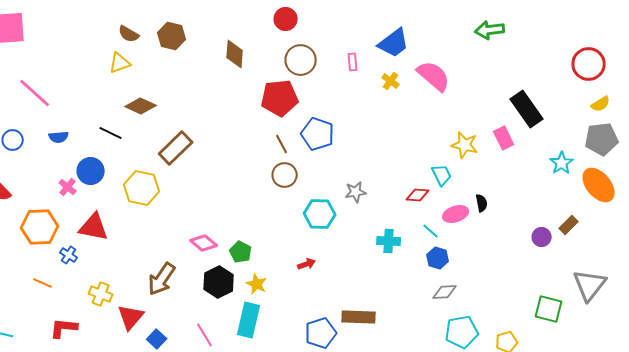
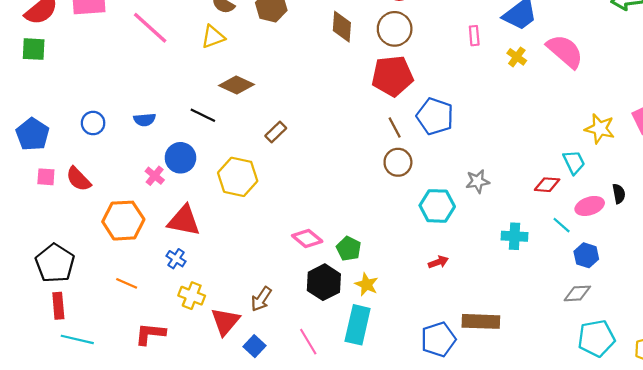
brown circle: (301, 60) -> (395, 29), moved
pink line: (35, 93) -> (150, 28), moved
brown rectangle: (176, 148) -> (276, 132), size x0.6
blue cross: (69, 255) -> (176, 259), moved
blue hexagon: (438, 258) -> (586, 255), moved
red arrow: (307, 264) -> (438, 262), moved
brown arrow: (162, 279) -> (261, 299), moved, size x0.7

